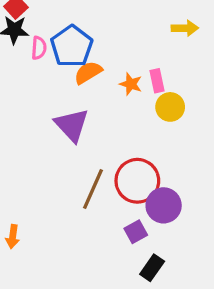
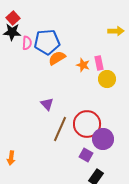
blue pentagon: (72, 46) -> (47, 42), turned 30
purple triangle: (72, 125) -> (47, 104), moved, size x0.6
purple square: (136, 232) -> (86, 155), turned -32

